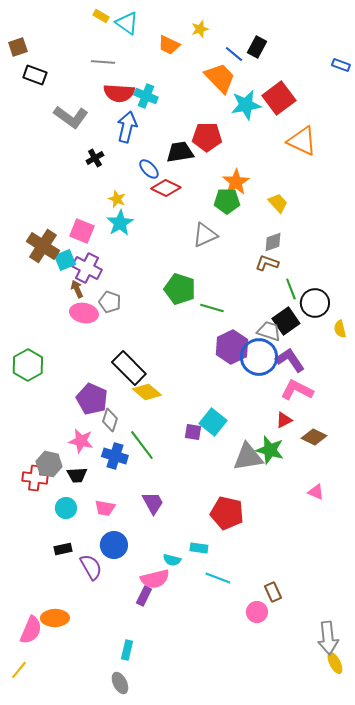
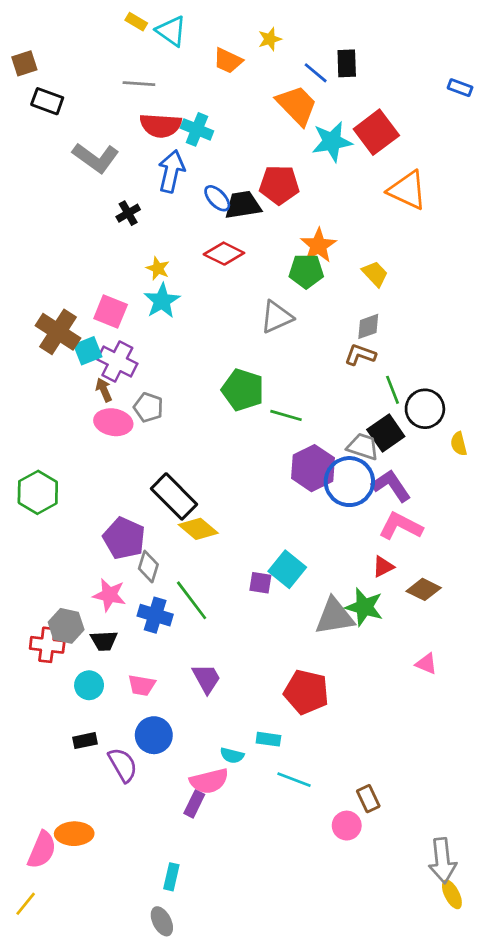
black rectangle: (257, 47) -> (347, 63), turned -30
blue ellipse: (149, 169) -> (217, 198), moved

